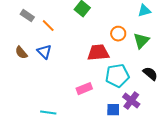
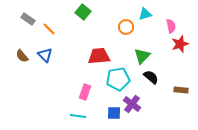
orange circle: (118, 34) -> (126, 27), moved
green triangle: (141, 41) -> (142, 56), moved
pink rectangle: (84, 89) -> (85, 92), turned -49
cyan line: (48, 113) -> (78, 116), moved

